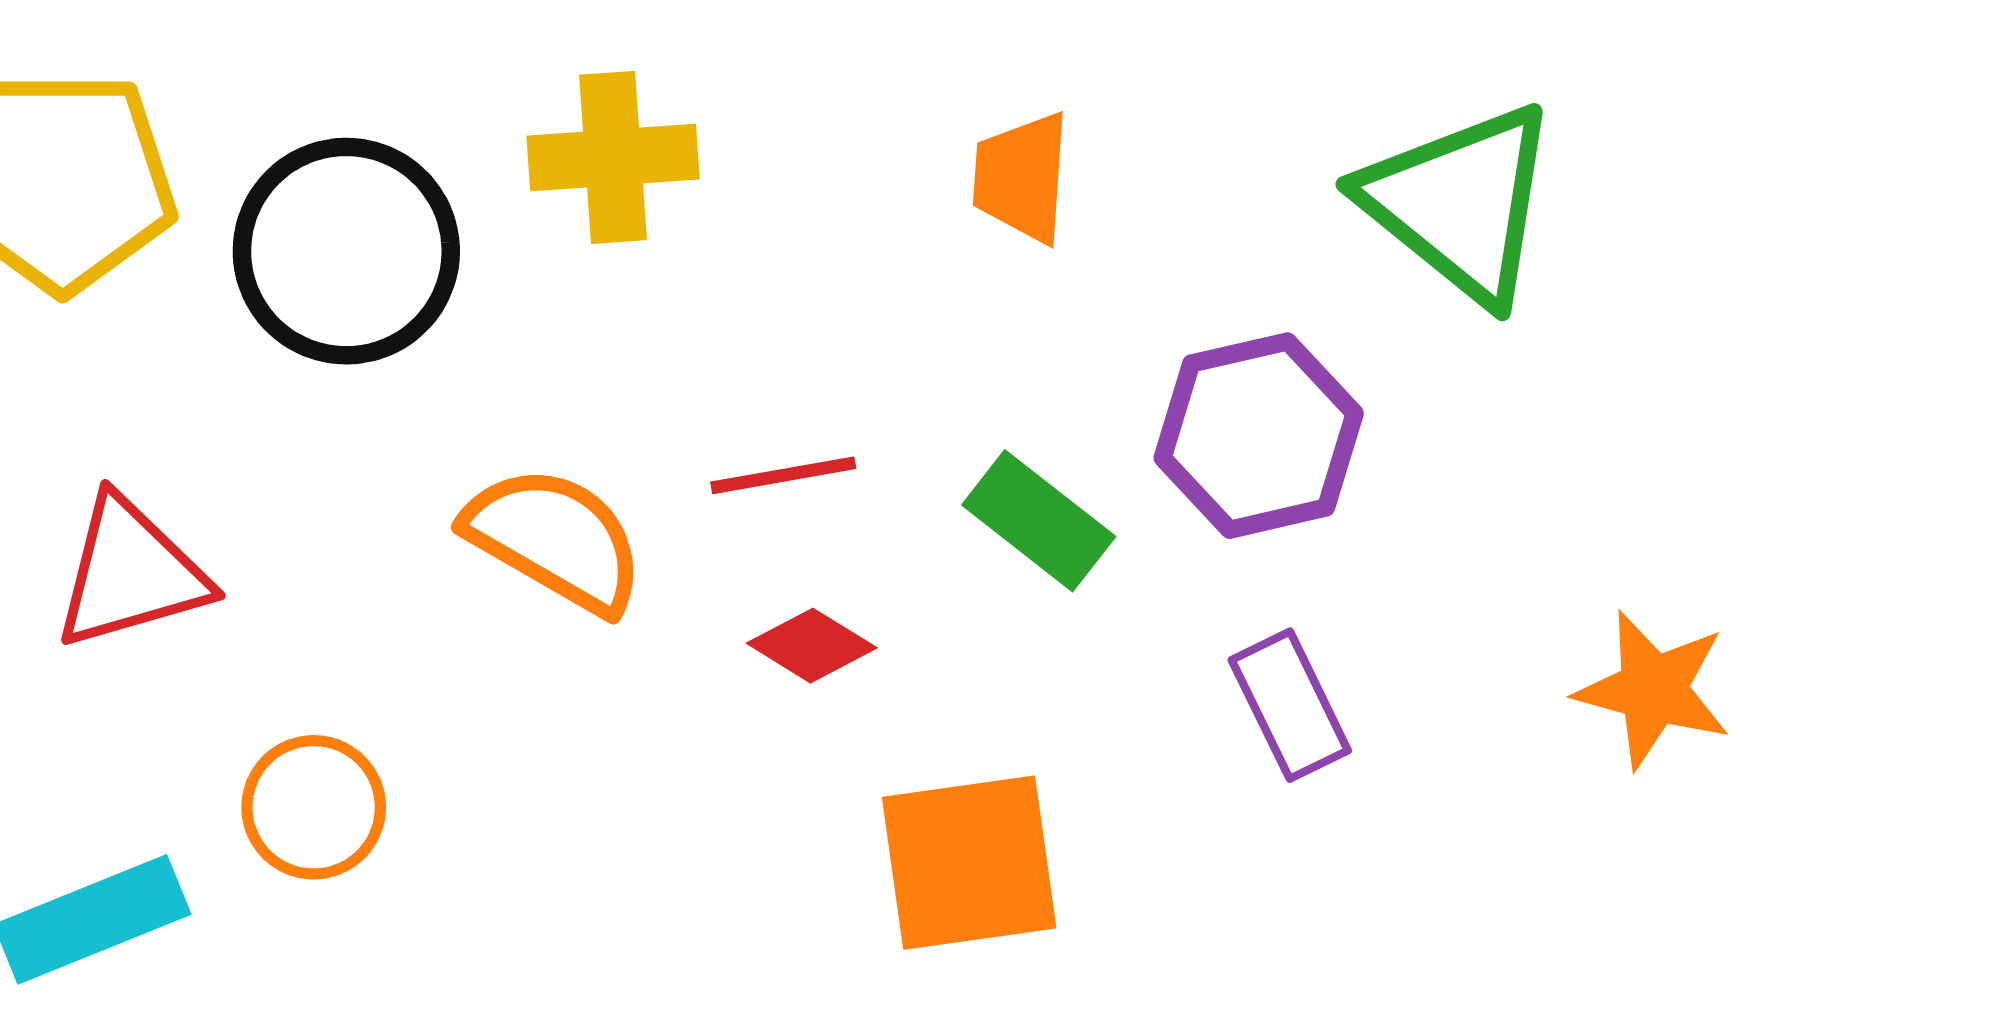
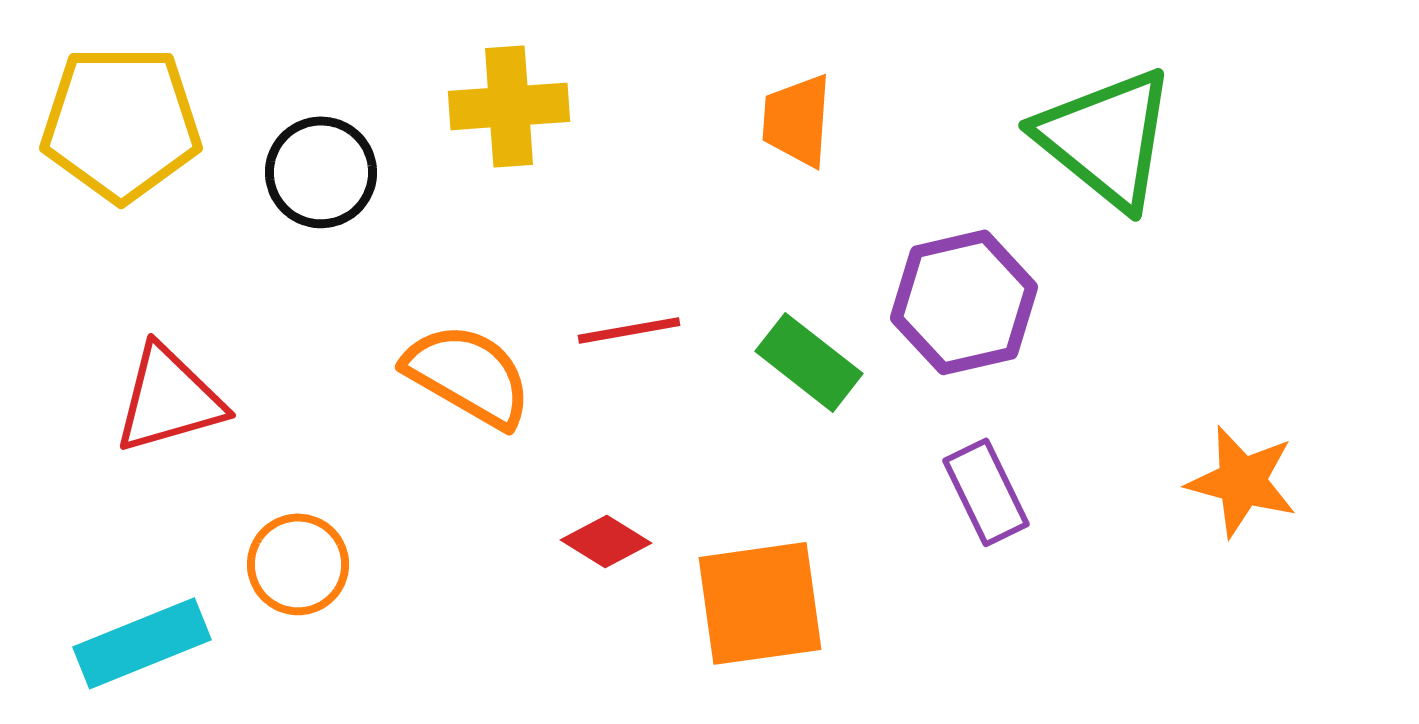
black circle: (346, 251) -> (321, 172), size x0.7
red diamond: (812, 646) -> (606, 541), moved

